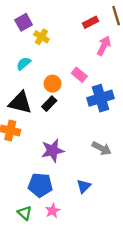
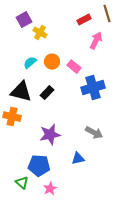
cyan semicircle: (24, 64) -> (30, 63), moved
orange circle: (53, 84) -> (52, 62), moved
blue triangle: (84, 186) -> (78, 159), moved, turned 32
green triangle: (25, 213) -> (22, 183), moved

